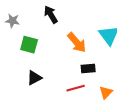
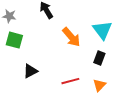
green square: (29, 45) -> (14, 40), moved
black rectangle: (88, 68) -> (99, 58), moved, turned -64

